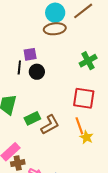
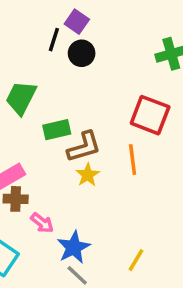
purple square: (30, 54) -> (77, 22), turned 32
yellow star: (86, 137) -> (88, 175), moved

